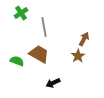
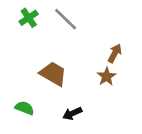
gray line: (44, 27) -> (66, 19), moved, turned -36
green semicircle: (17, 61) -> (25, 108), moved

